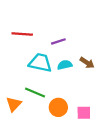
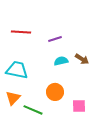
cyan trapezoid: (40, 63) -> (17, 70), moved
green line: (35, 92) -> (33, 110), moved
orange circle: (58, 107) -> (55, 92), moved

